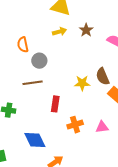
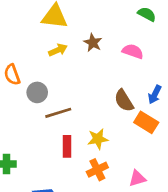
brown line: (33, 83) -> (58, 113), moved
yellow star: (82, 83) -> (98, 139), moved
pink triangle: (102, 127) -> (137, 178), moved

